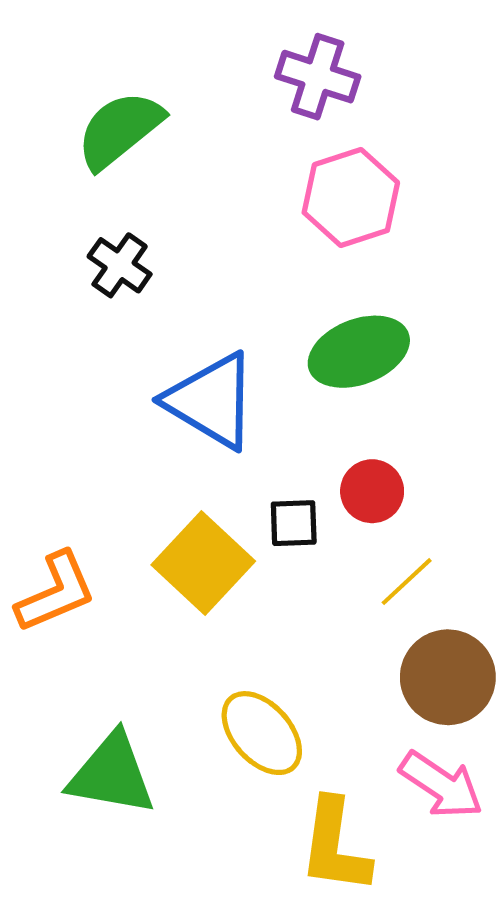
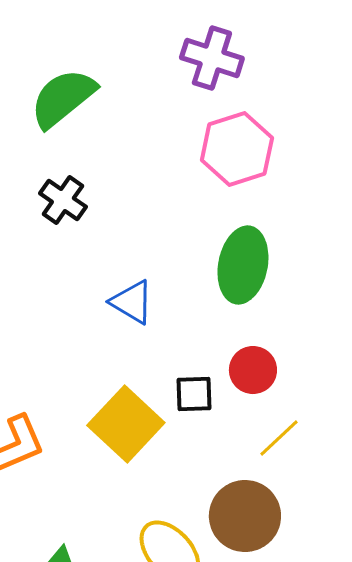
green ellipse: (359, 352) -> (243, 265), turned -58
blue triangle: (211, 401) -> (132, 302), size x0.6
brown circle: (448, 677) -> (245, 516), moved

